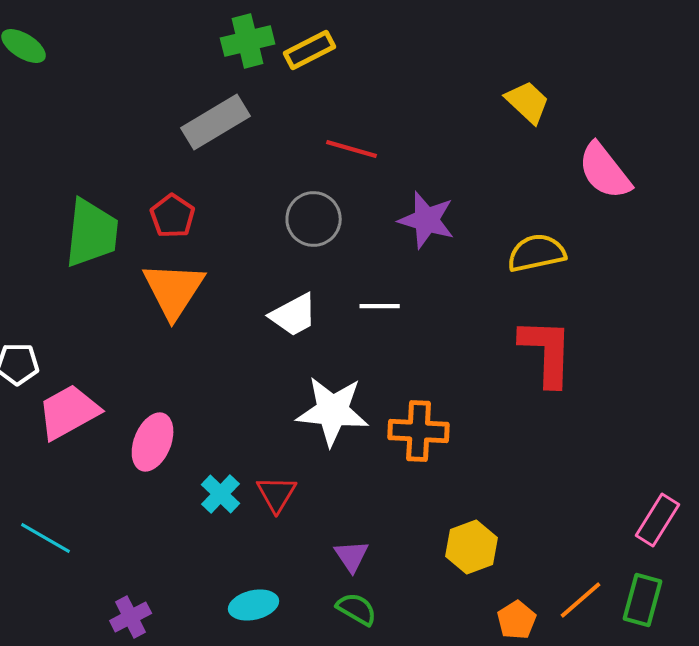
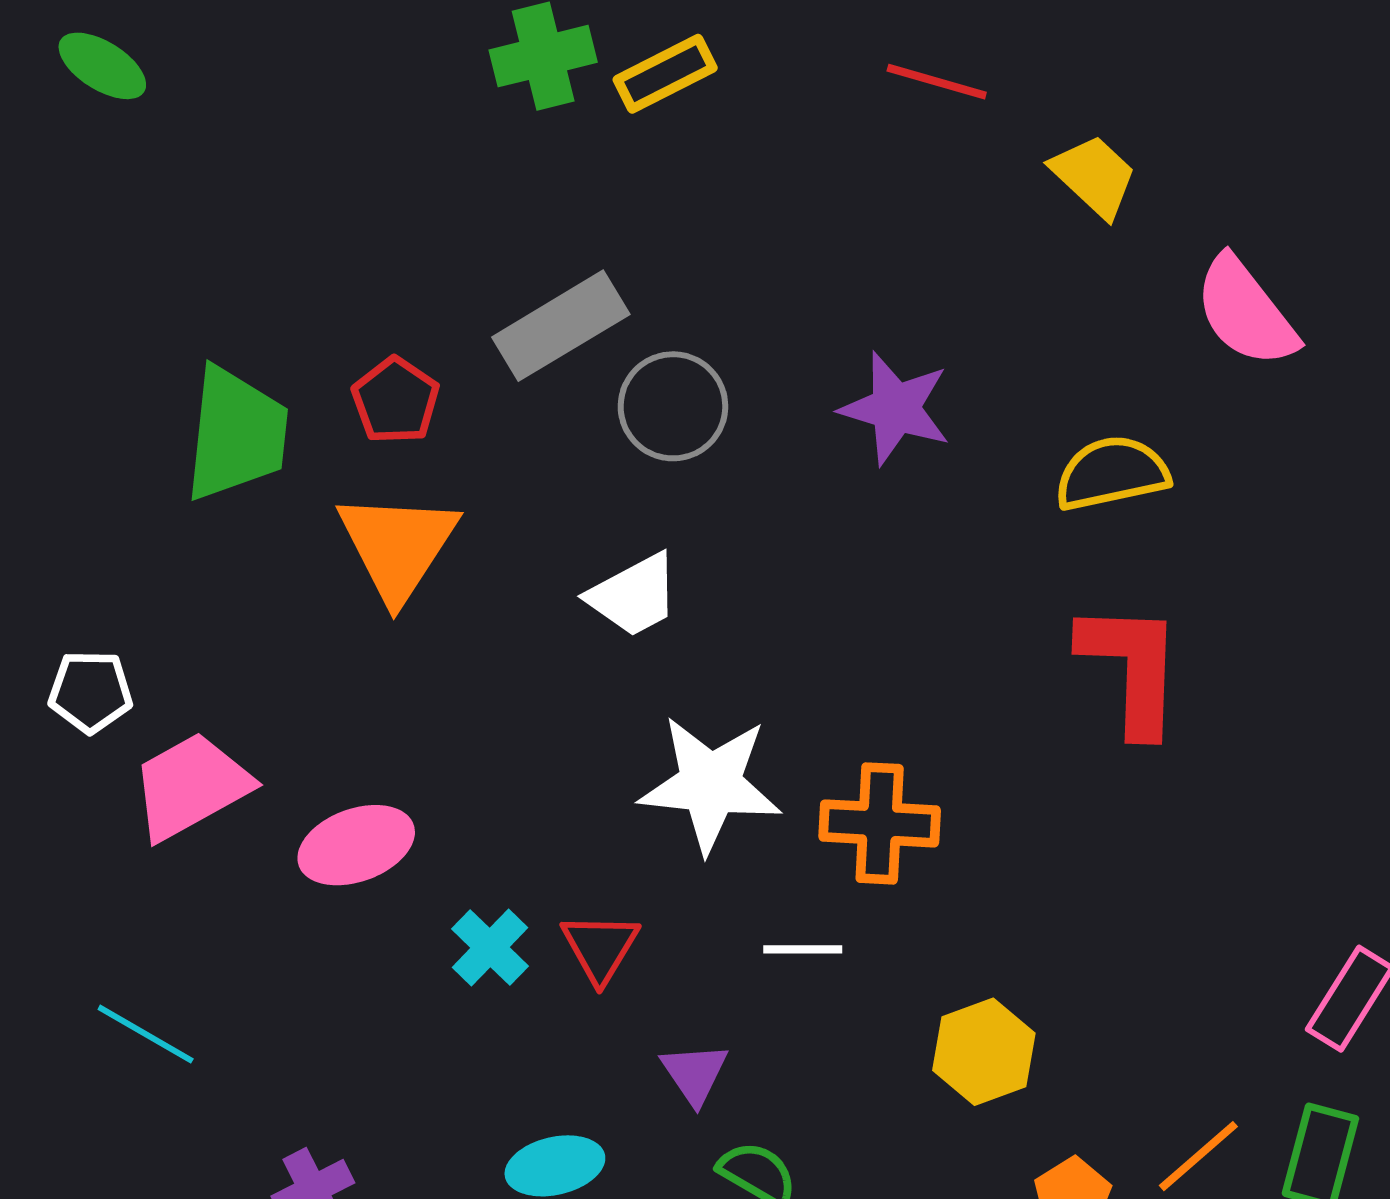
gray rectangle: (216, 122) -> (561, 326), moved
red line: (352, 149) -> (937, 82), moved
white line: (380, 306) -> (803, 949), moved
pink ellipse: (153, 442) -> (356, 845), turned 48
purple triangle: (352, 556) -> (695, 1073), moved

